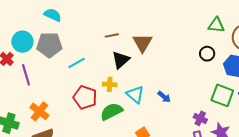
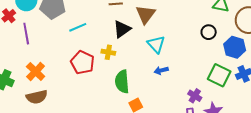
cyan triangle: (135, 95) -> (156, 44), moved
blue arrow: (164, 97) -> (161, 70), turned 120
green semicircle: (111, 112) -> (122, 82), moved, turned -75

